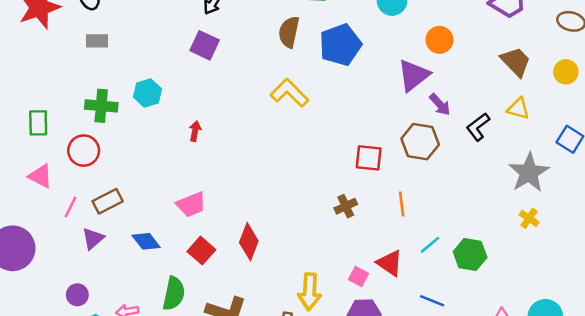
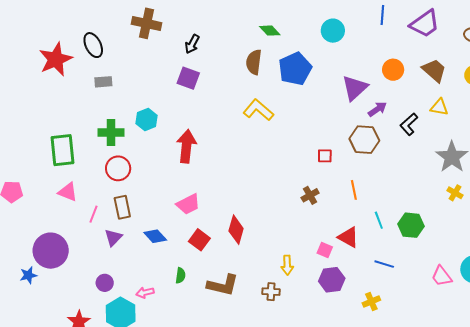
orange circle: (439, 40) -> (393, 70), moved
purple arrow: (440, 105) -> (377, 109), turned -78
green rectangle: (38, 123) -> (62, 150), size x1.5
red arrow: (195, 131) -> (186, 146), size x2.0
red circle: (84, 151) -> (118, 168), moved
red square: (369, 158) -> (325, 156), size x0.7
brown rectangle: (108, 201) -> (122, 207), turned -70
cyan line: (430, 245) -> (379, 220), turned -66
yellow arrow: (310, 292) -> (287, 265), size x0.7
green semicircle: (174, 294) -> (180, 275), size x0.6

